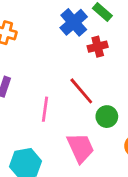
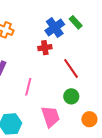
red cross: (98, 47) -> (45, 48), moved
red line: (81, 91) -> (71, 68), moved

